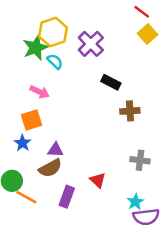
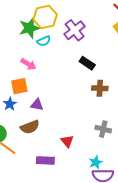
cyan semicircle: (55, 62) -> (44, 41), turned 104
purple triangle: (55, 150) -> (37, 105), moved
purple rectangle: (67, 197) -> (45, 160), moved, turned 66

